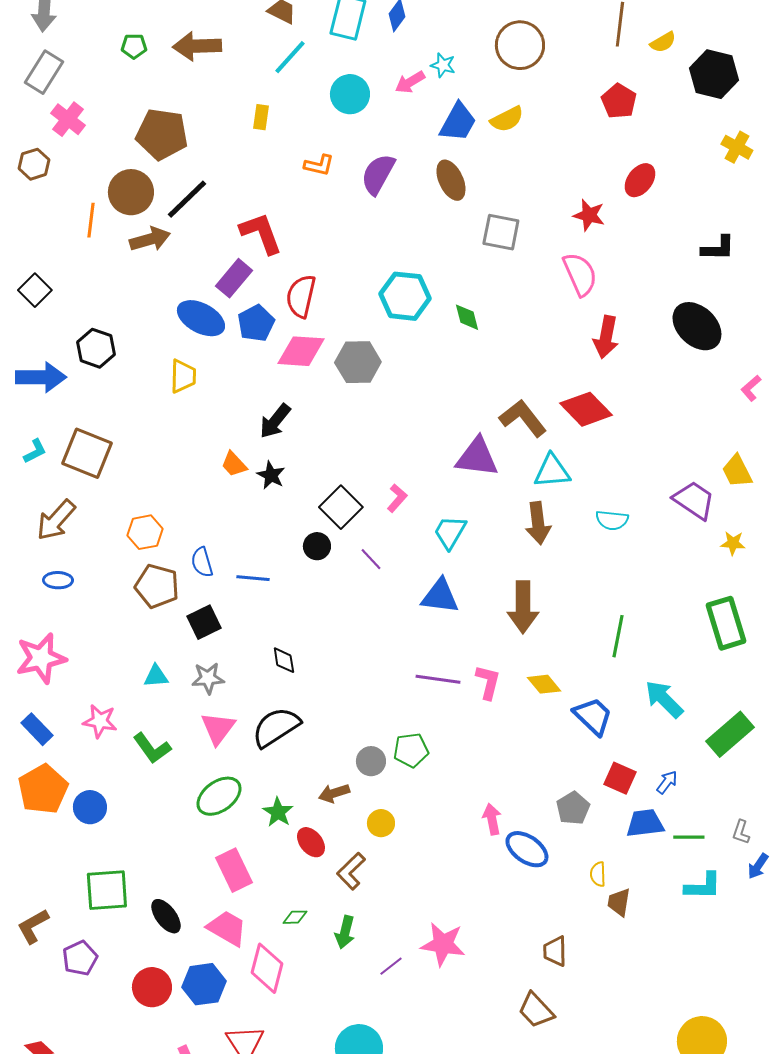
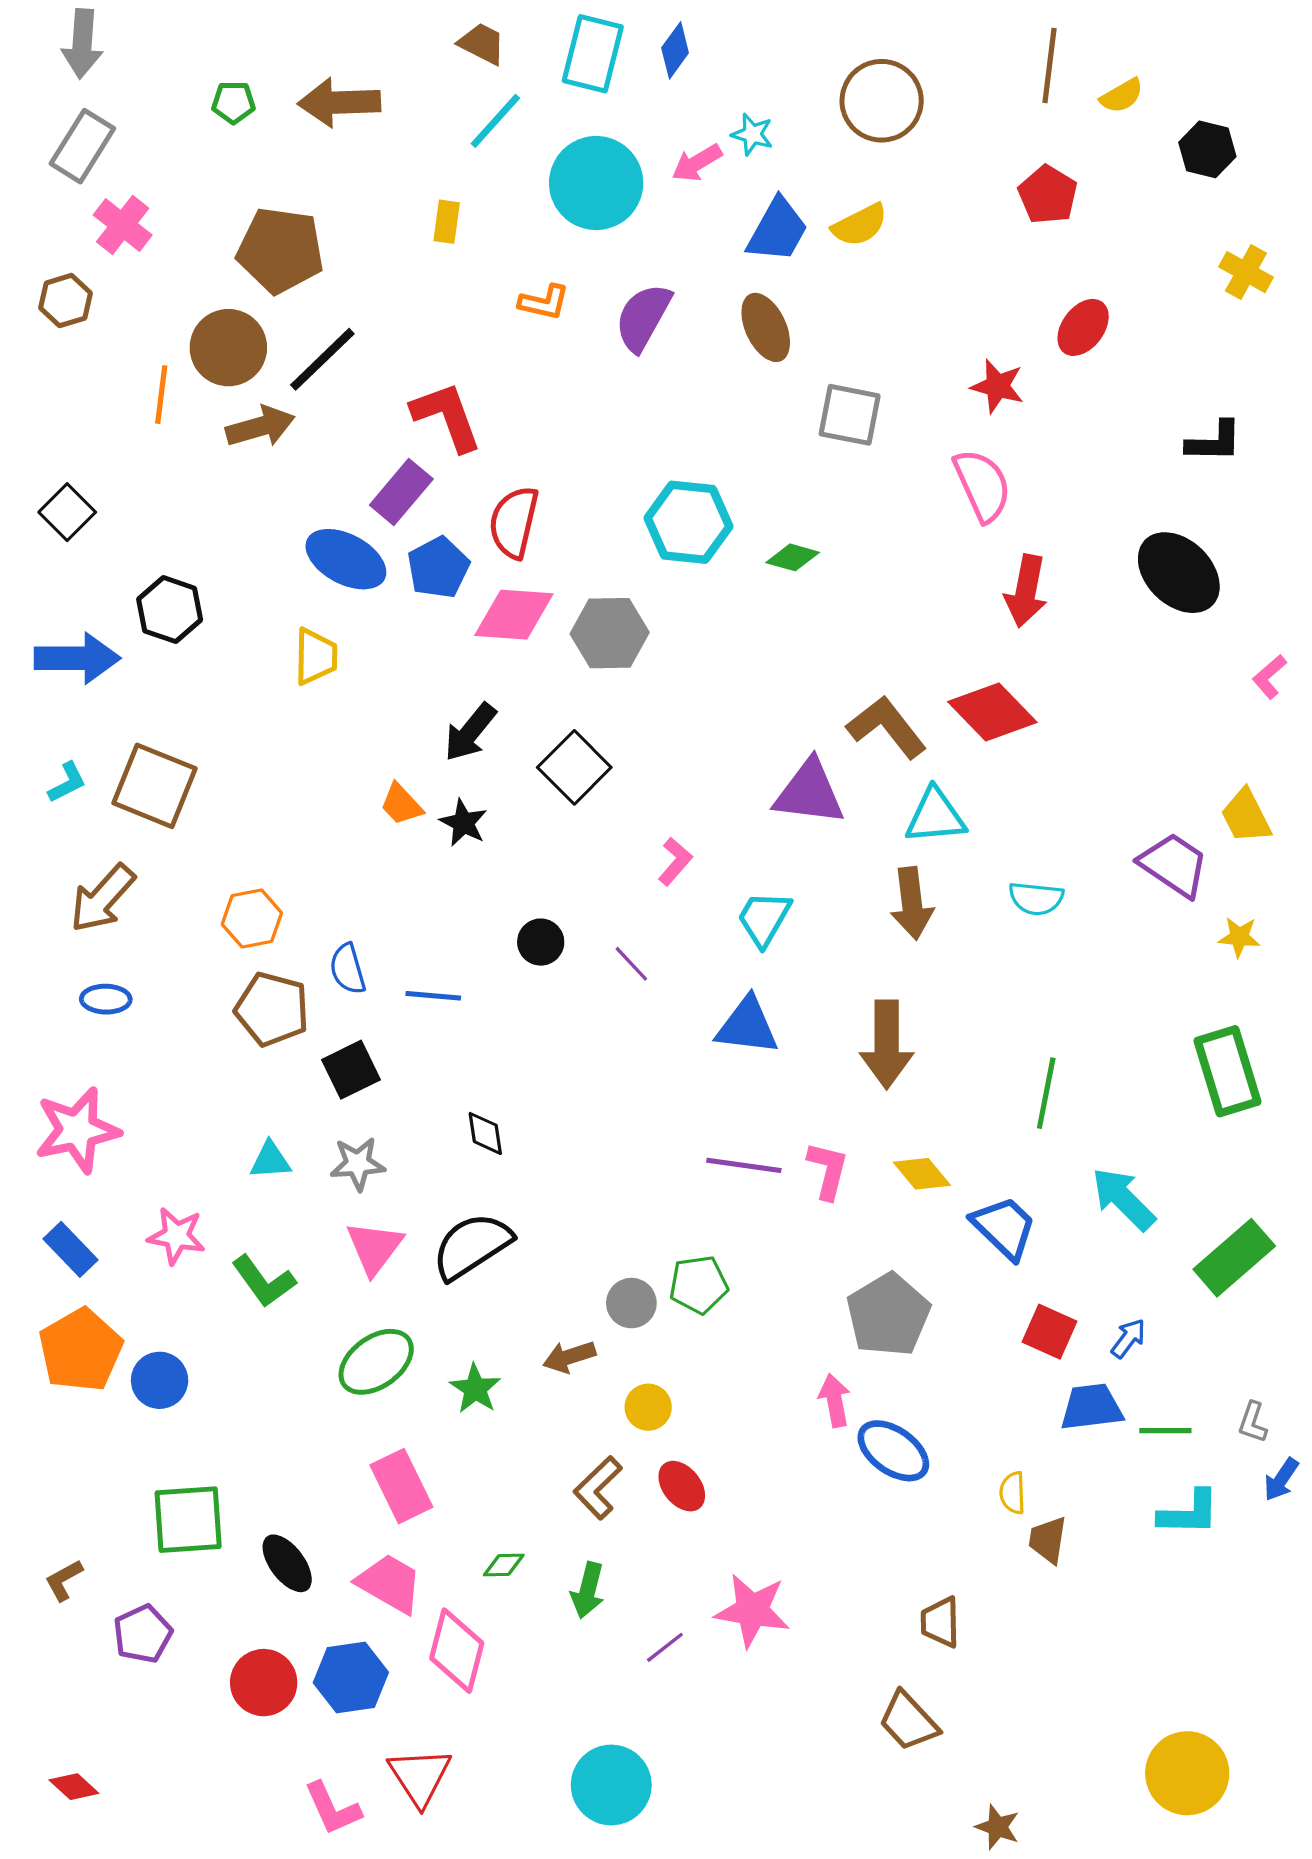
black hexagon: (714, 74) -> (1207, 149), size x0.7
cyan circle: (350, 94) -> (596, 183), size x1.4
green diamond: (467, 317) -> (793, 557), turned -60
black square: (341, 507) -> (574, 767), moved
gray pentagon: (573, 808) -> (888, 1315), moved, size x1.5
red ellipse: (311, 842) -> (682, 1486), moved
brown L-shape: (33, 926) -> (64, 1580), size x0.7

